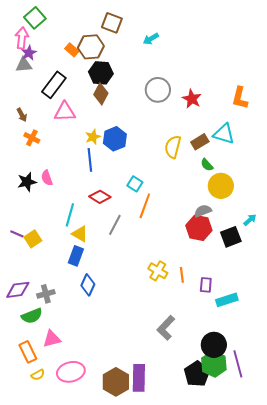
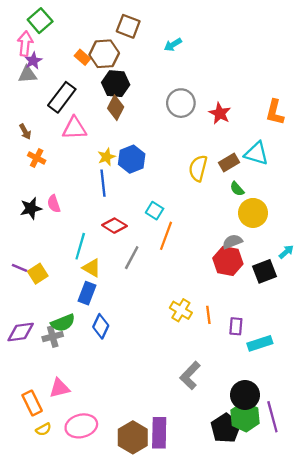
green semicircle: (32, 316) -> (63, 323), moved

